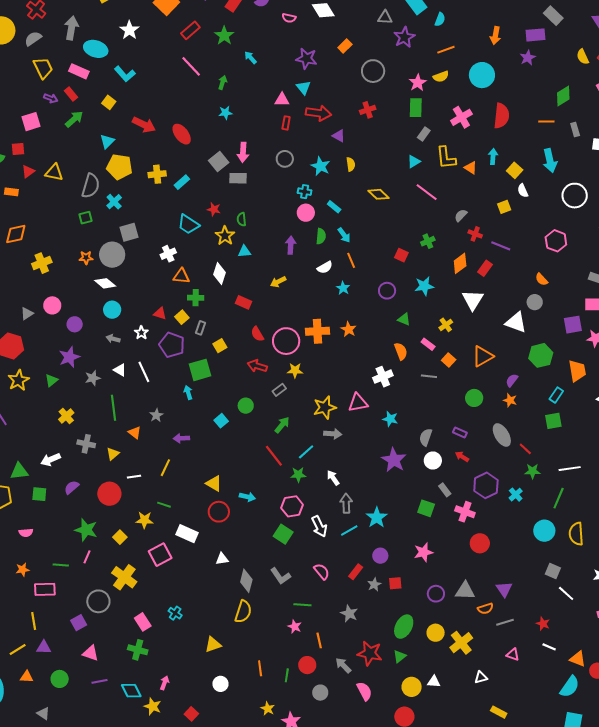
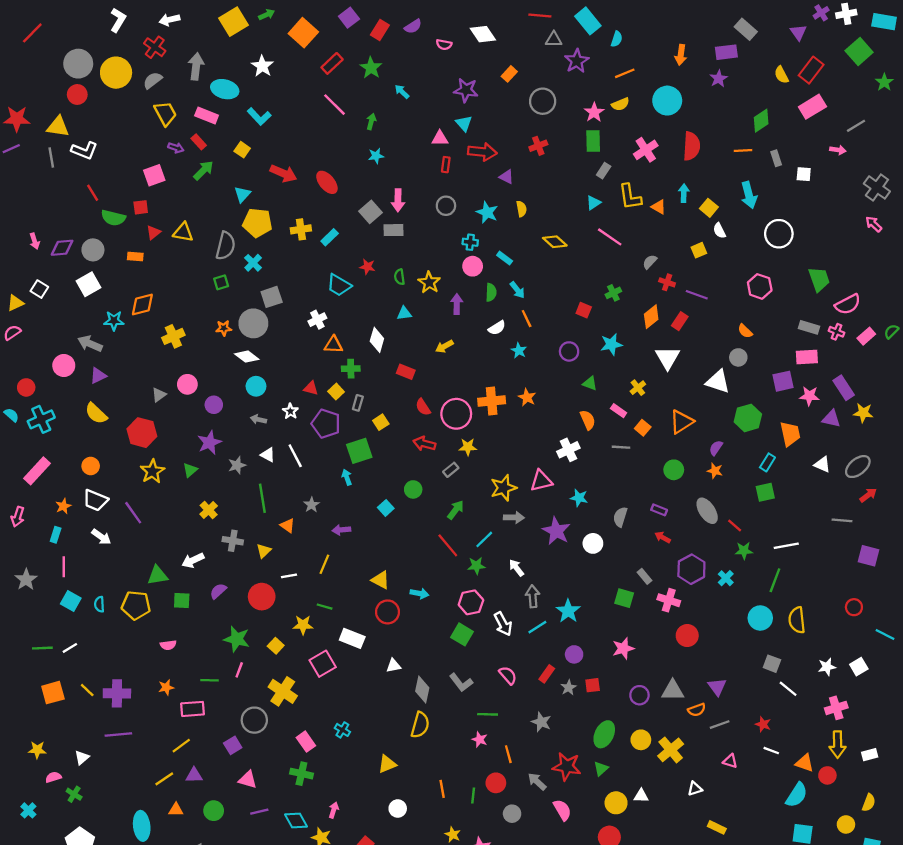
yellow star: (225, 236) -> (429, 282), moved
purple star: (394, 460) -> (556, 531), moved
white circle: (433, 461) -> (593, 543), moved
yellow line: (34, 621) -> (181, 746), turned 66

